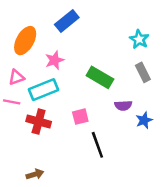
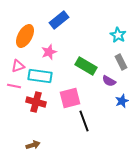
cyan rectangle: (44, 90) -> (40, 76), turned 30
purple semicircle: (123, 106) -> (109, 81), moved, turned 32
pink square: (80, 117) -> (70, 98), size x1.5

